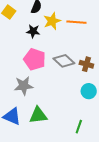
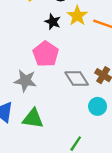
yellow star: (52, 21) -> (77, 16), turned -30
gray diamond: (64, 61) -> (77, 78), moved

